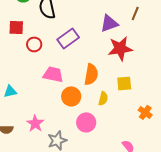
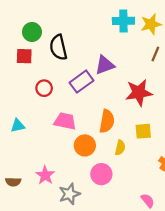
purple triangle: (109, 23) -> (105, 65), moved
red square: (16, 27) -> (24, 56), moved
cyan triangle: (10, 91) -> (18, 126), moved

